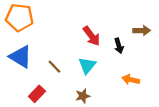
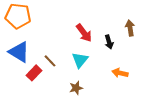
brown arrow: (142, 31) -> (130, 28), turned -98
red rectangle: (37, 94) -> (34, 73), moved

